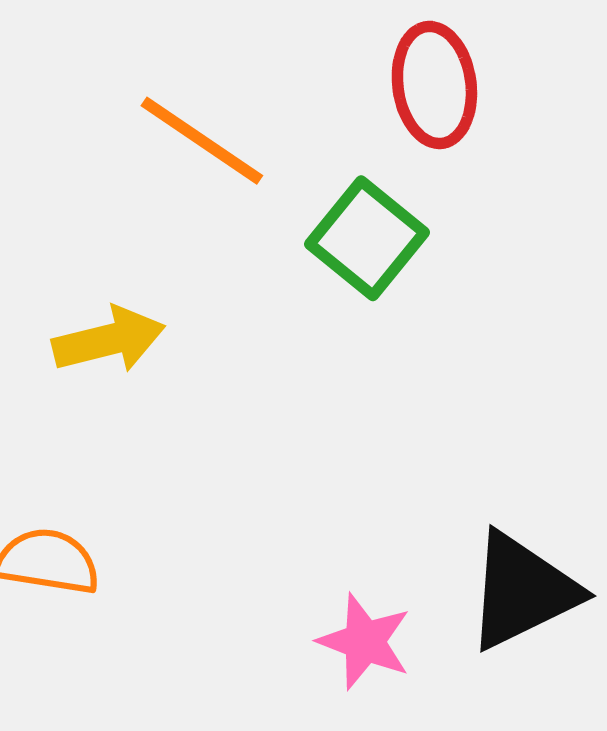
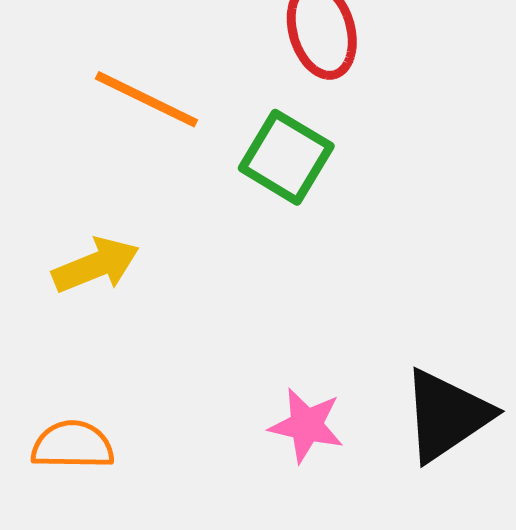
pink star: (365, 642) -> (306, 425), moved

